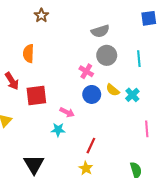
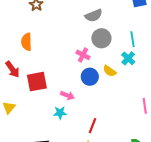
cyan cross: (132, 95) -> (128, 58), moved

